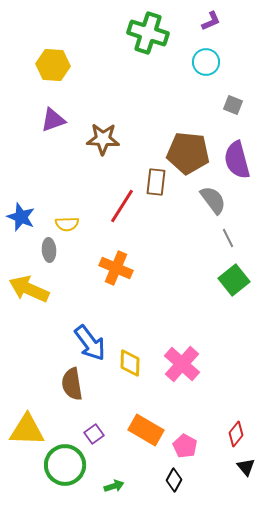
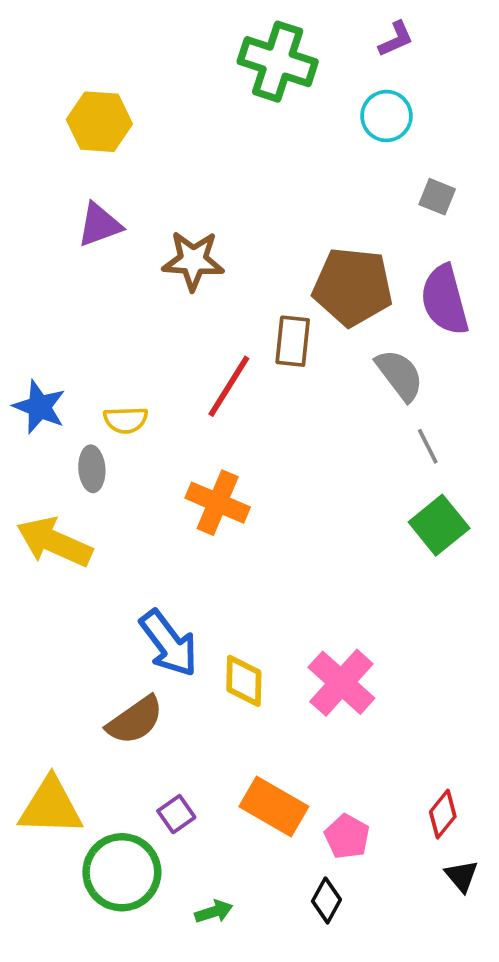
brown semicircle: (72, 384) -> (135, 720), turned -116

